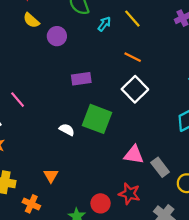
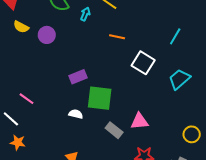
purple rectangle: (81, 79) -> (78, 77), moved
white square: (135, 89) -> (143, 63), moved
gray rectangle: (160, 167) -> (114, 130), moved

